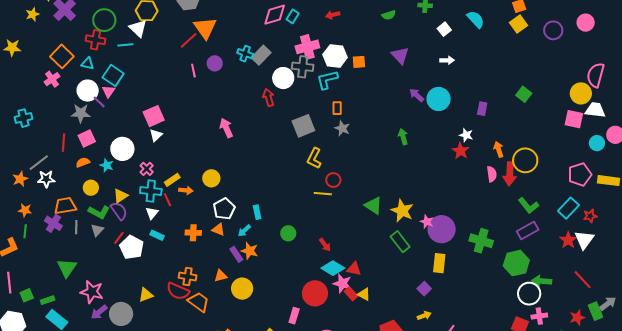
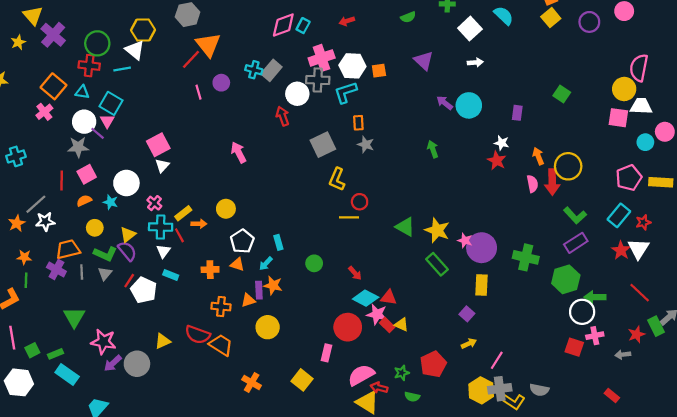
white square: (444, 29) -> (470, 29), size x1.5
purple rectangle: (236, 254) -> (259, 290), turned 35
orange cross: (188, 276) -> (221, 307), moved
orange triangle: (221, 276) -> (248, 300), moved

